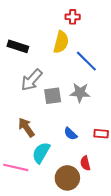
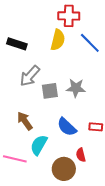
red cross: (73, 17) -> (69, 16), size x1.5
blue line: (86, 61) -> (90, 43), moved
blue semicircle: (71, 134) -> (67, 127), size x1.5

